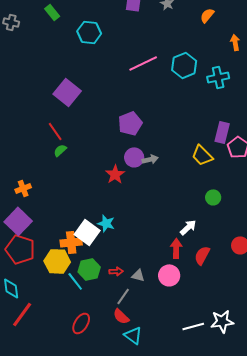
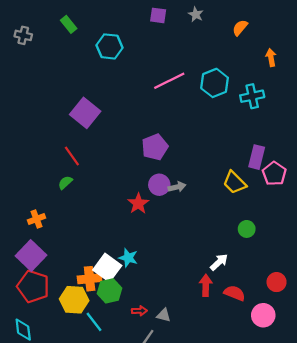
green semicircle: (60, 150) -> (65, 183), moved
red semicircle: (202, 255) -> (234, 293), turned 84
green hexagon: (89, 269) -> (109, 291), moved
pink circle: (169, 275) -> (263, 315), moved

